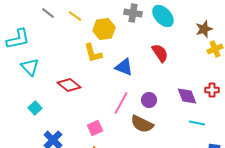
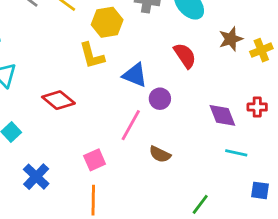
brown star: (204, 29) -> (231, 39), moved
purple circle: (149, 100) -> (160, 99), moved
brown semicircle: (142, 124) -> (160, 154), size x0.7

